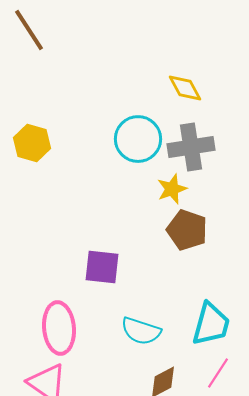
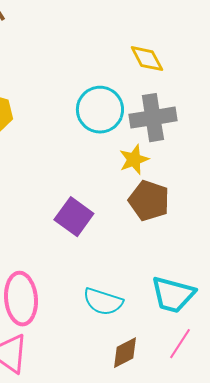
purple square: (102, 267) -> (74, 217), moved, turned 30
cyan trapezoid: (211, 324) -> (173, 295), turned 90

